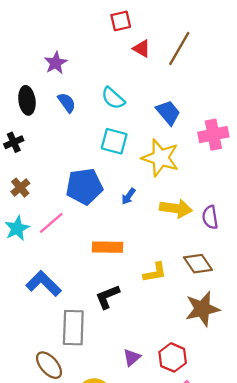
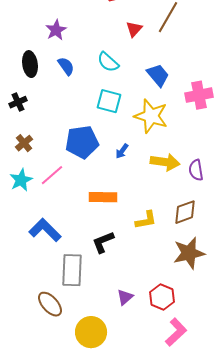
red triangle: (142, 49) -> (134, 29), moved, turned 42
brown diamond: (198, 264) -> (185, 212), turned -76

